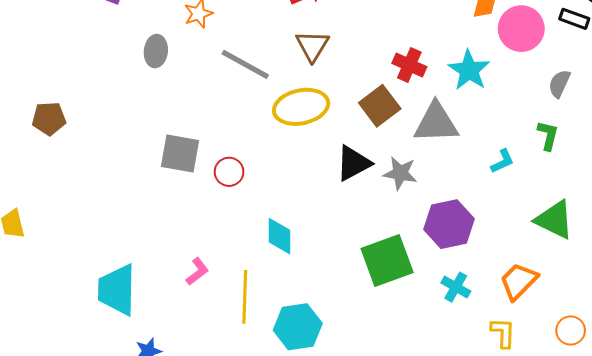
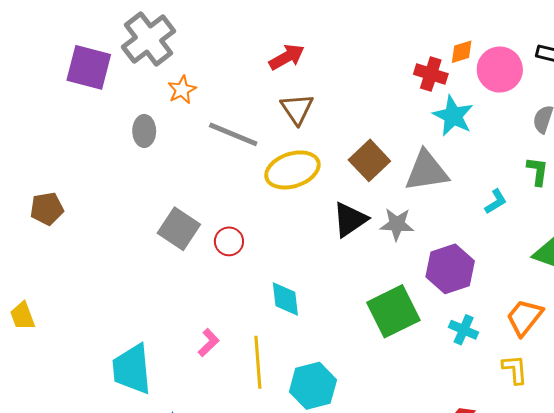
red cross: (409, 65) -> (431, 74), moved
gray square: (180, 153) -> (179, 229), turned 30

